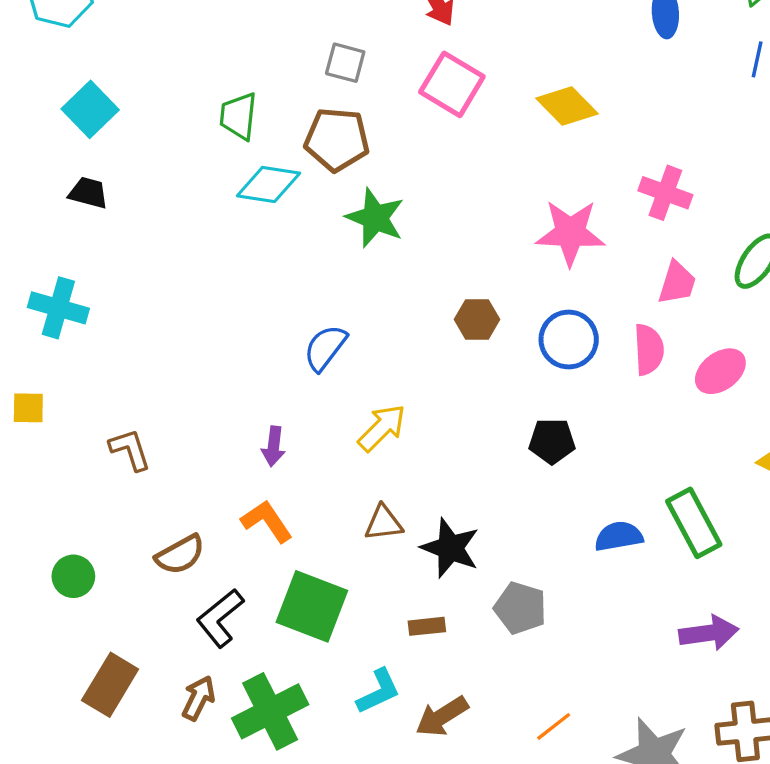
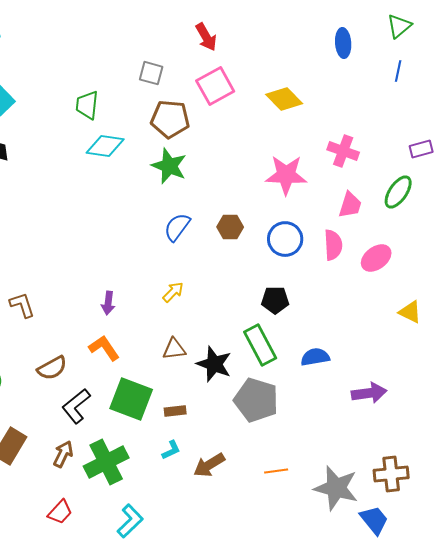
pink square: (452, 84) -> (215, 86), turned 30
brown pentagon: (337, 139) -> (170, 119), moved
blue semicircle: (325, 348) -> (177, 227), moved
yellow arrow: (382, 428) -> (173, 292), size x0.7
green rectangle: (694, 523) -> (260, 345), moved
gray pentagon: (520, 608) -> (256, 400), size x1.4
brown rectangle: (427, 626) -> (175, 411), moved
purple arrow: (709, 633) -> (369, 393), moved
cyan L-shape: (379, 691) -> (171, 450), size x0.7
orange line: (554, 726) -> (276, 471), turned 30

